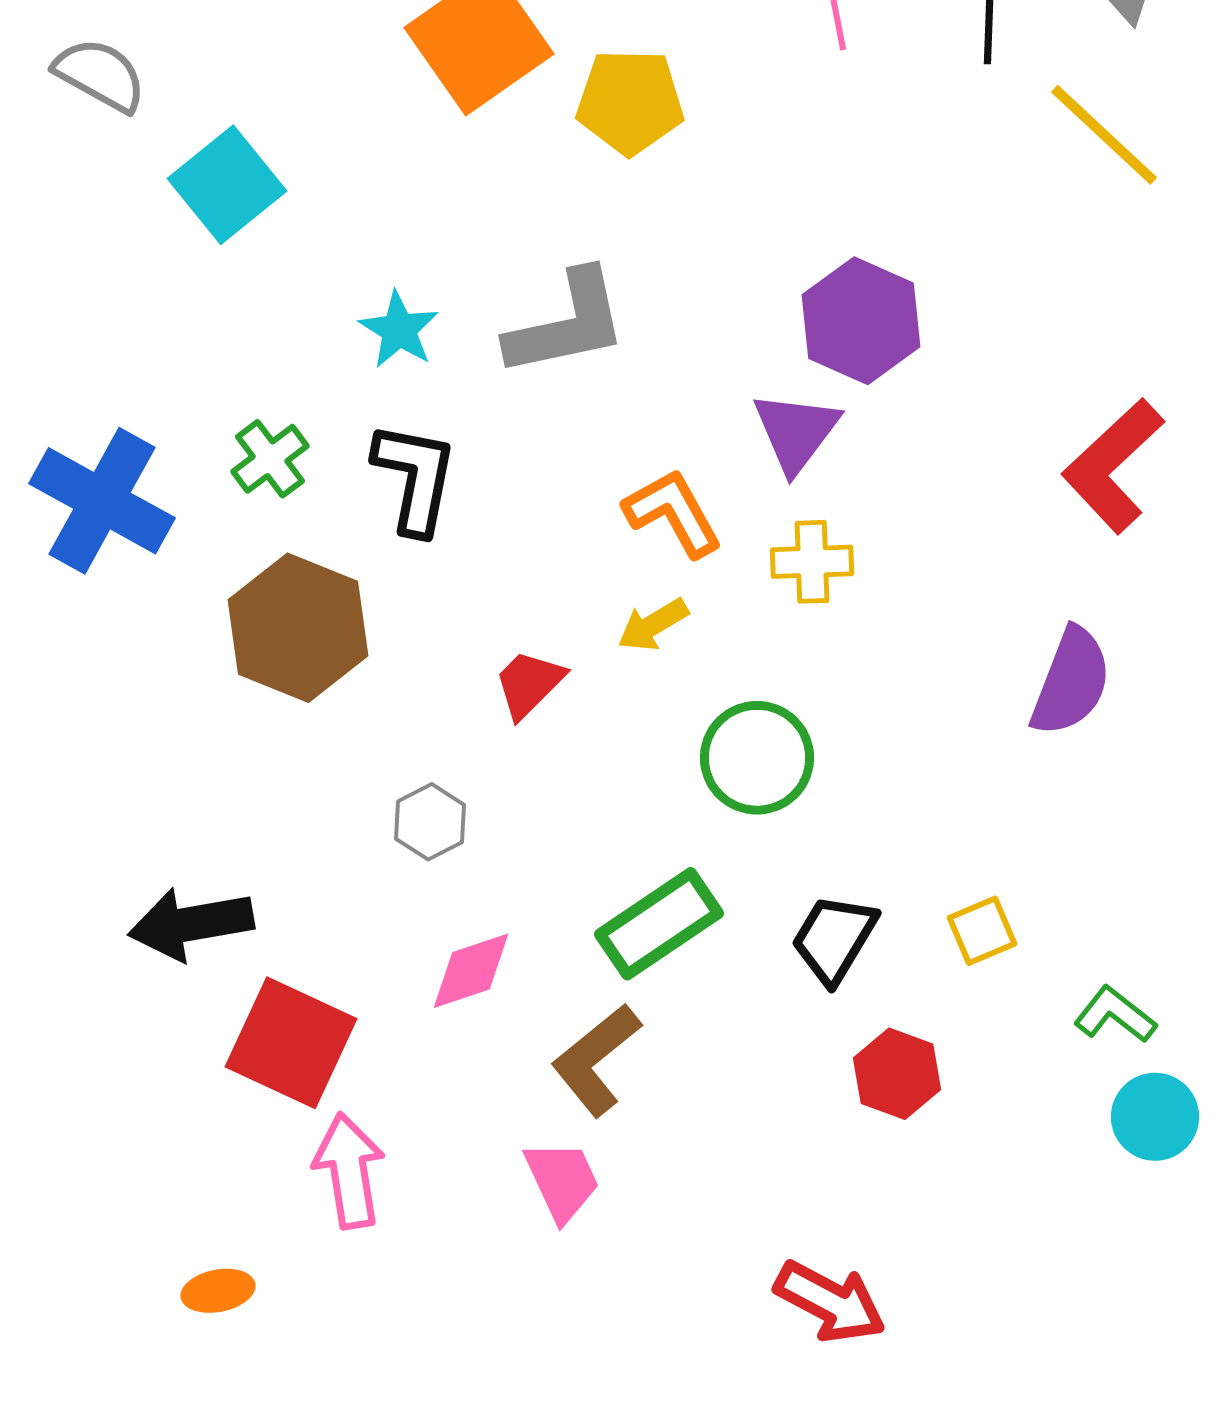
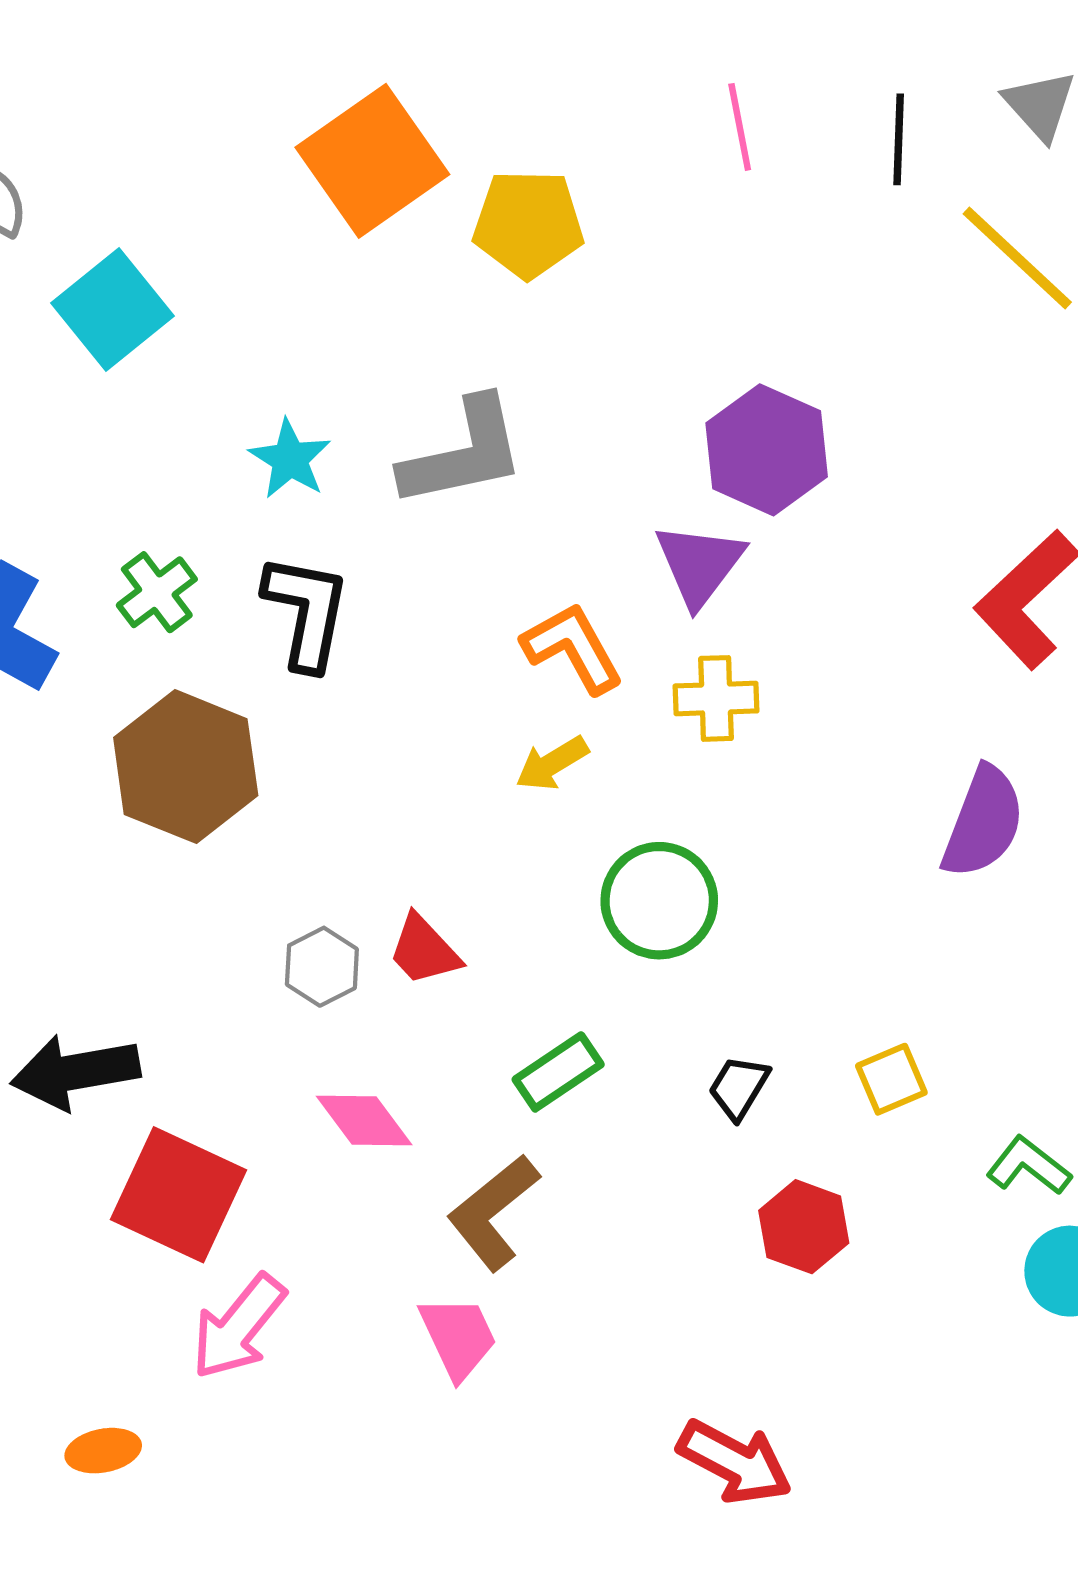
red trapezoid: (529, 684) -> (424, 950), moved, turned -88
green rectangle: (659, 924) -> (558, 1072), size x0.7
black trapezoid: (834, 939) -> (739, 1087), size x0.7
pink diamond: (471, 971) -> (364, 1120), turned 72
pink arrow: (349, 1171) -> (238, 1327), turned -132

